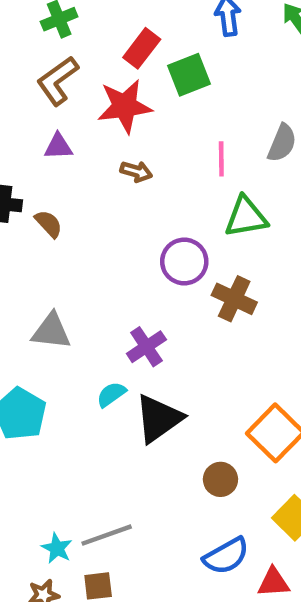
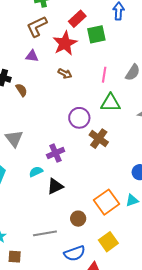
red star: (125, 106) -> (65, 43), turned -30
gray triangle: (51, 331) -> (14, 138), turned 36
black triangle: (158, 419) -> (55, 186), size x0.7
gray line: (107, 535) -> (45, 233), moved

